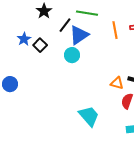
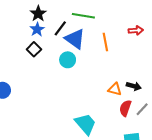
orange line: (115, 30) -> (105, 42), moved
blue triangle: (79, 35) -> (75, 39), turned -50
blue star: (24, 39) -> (37, 29), moved

